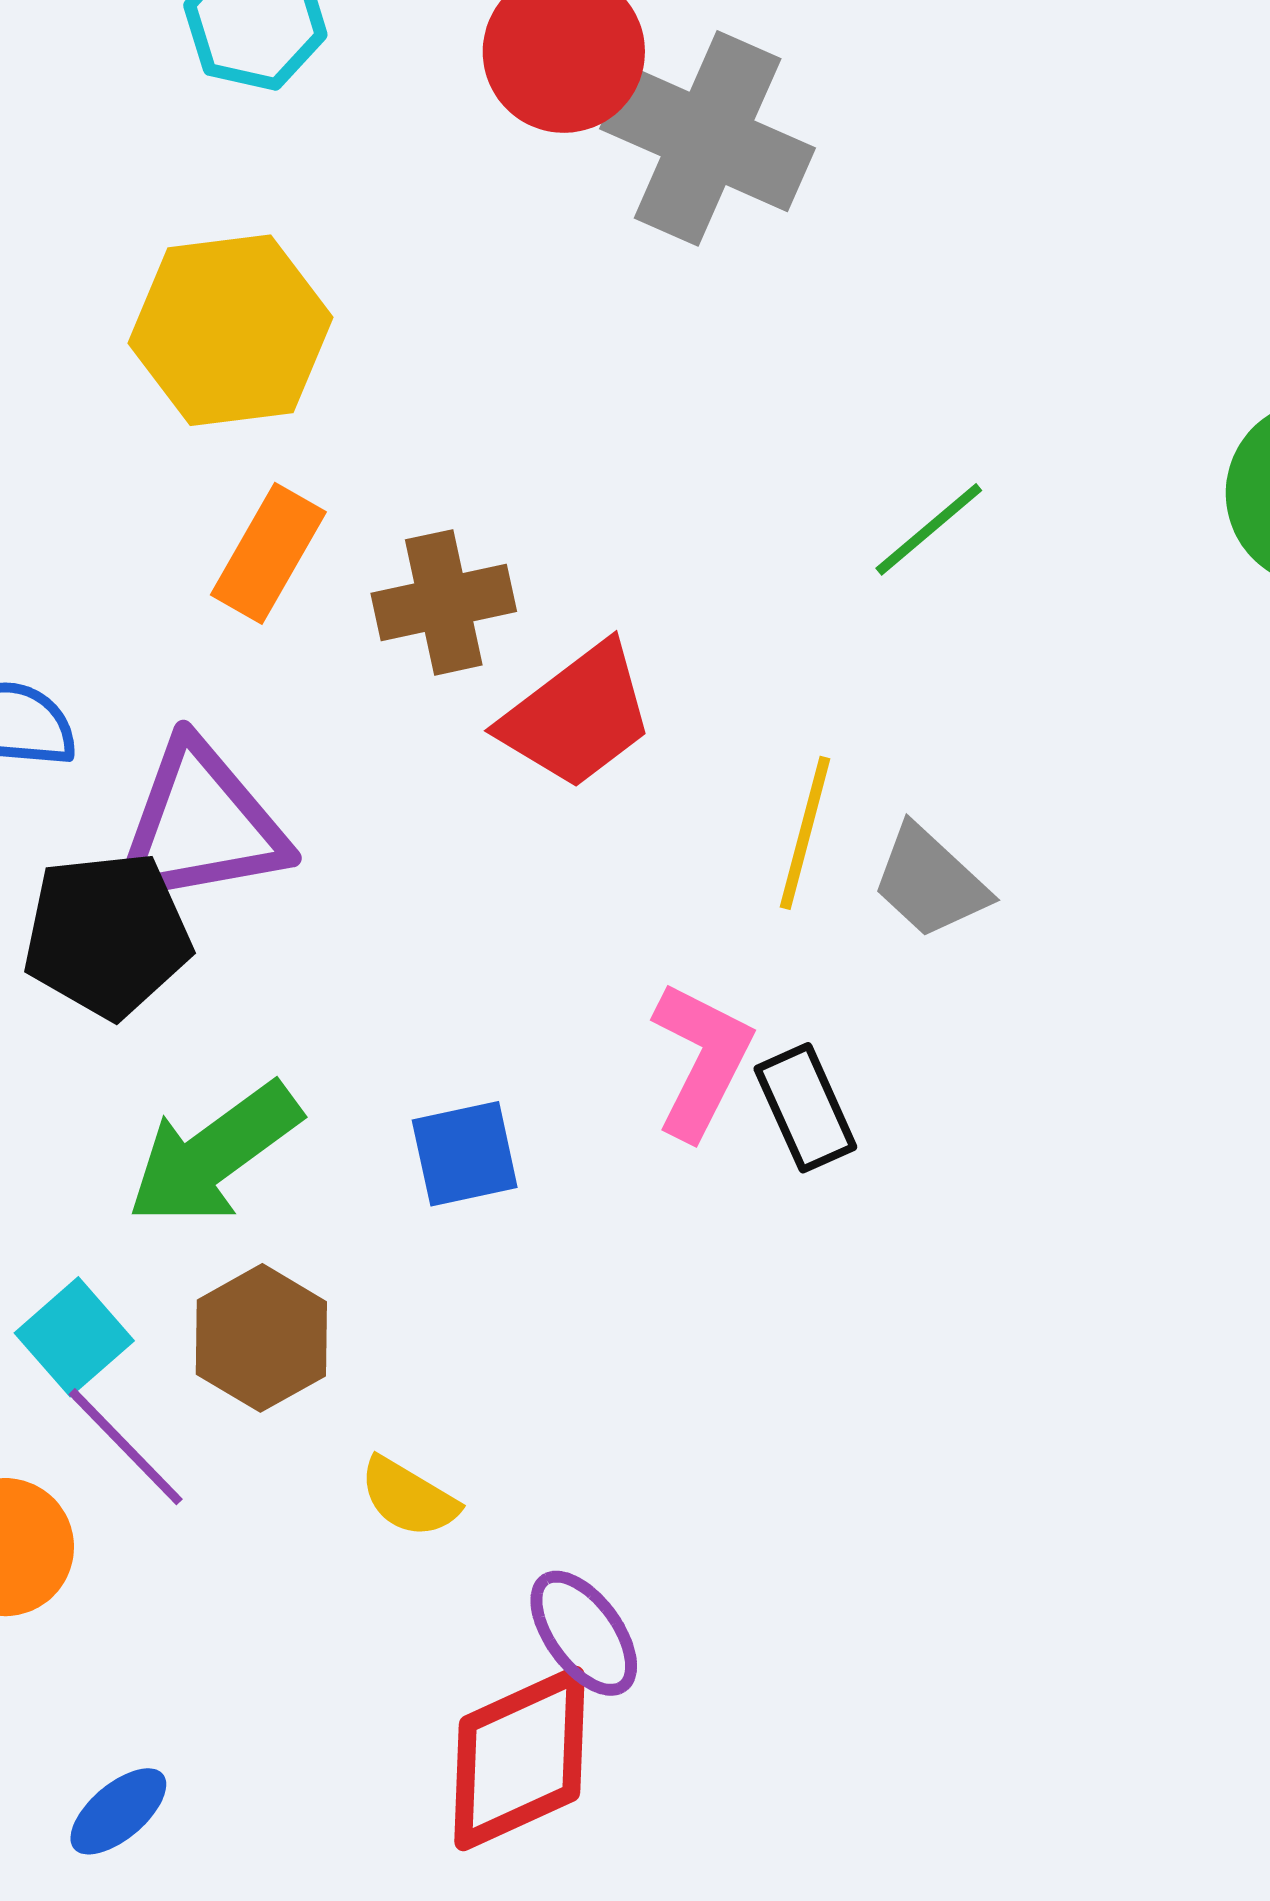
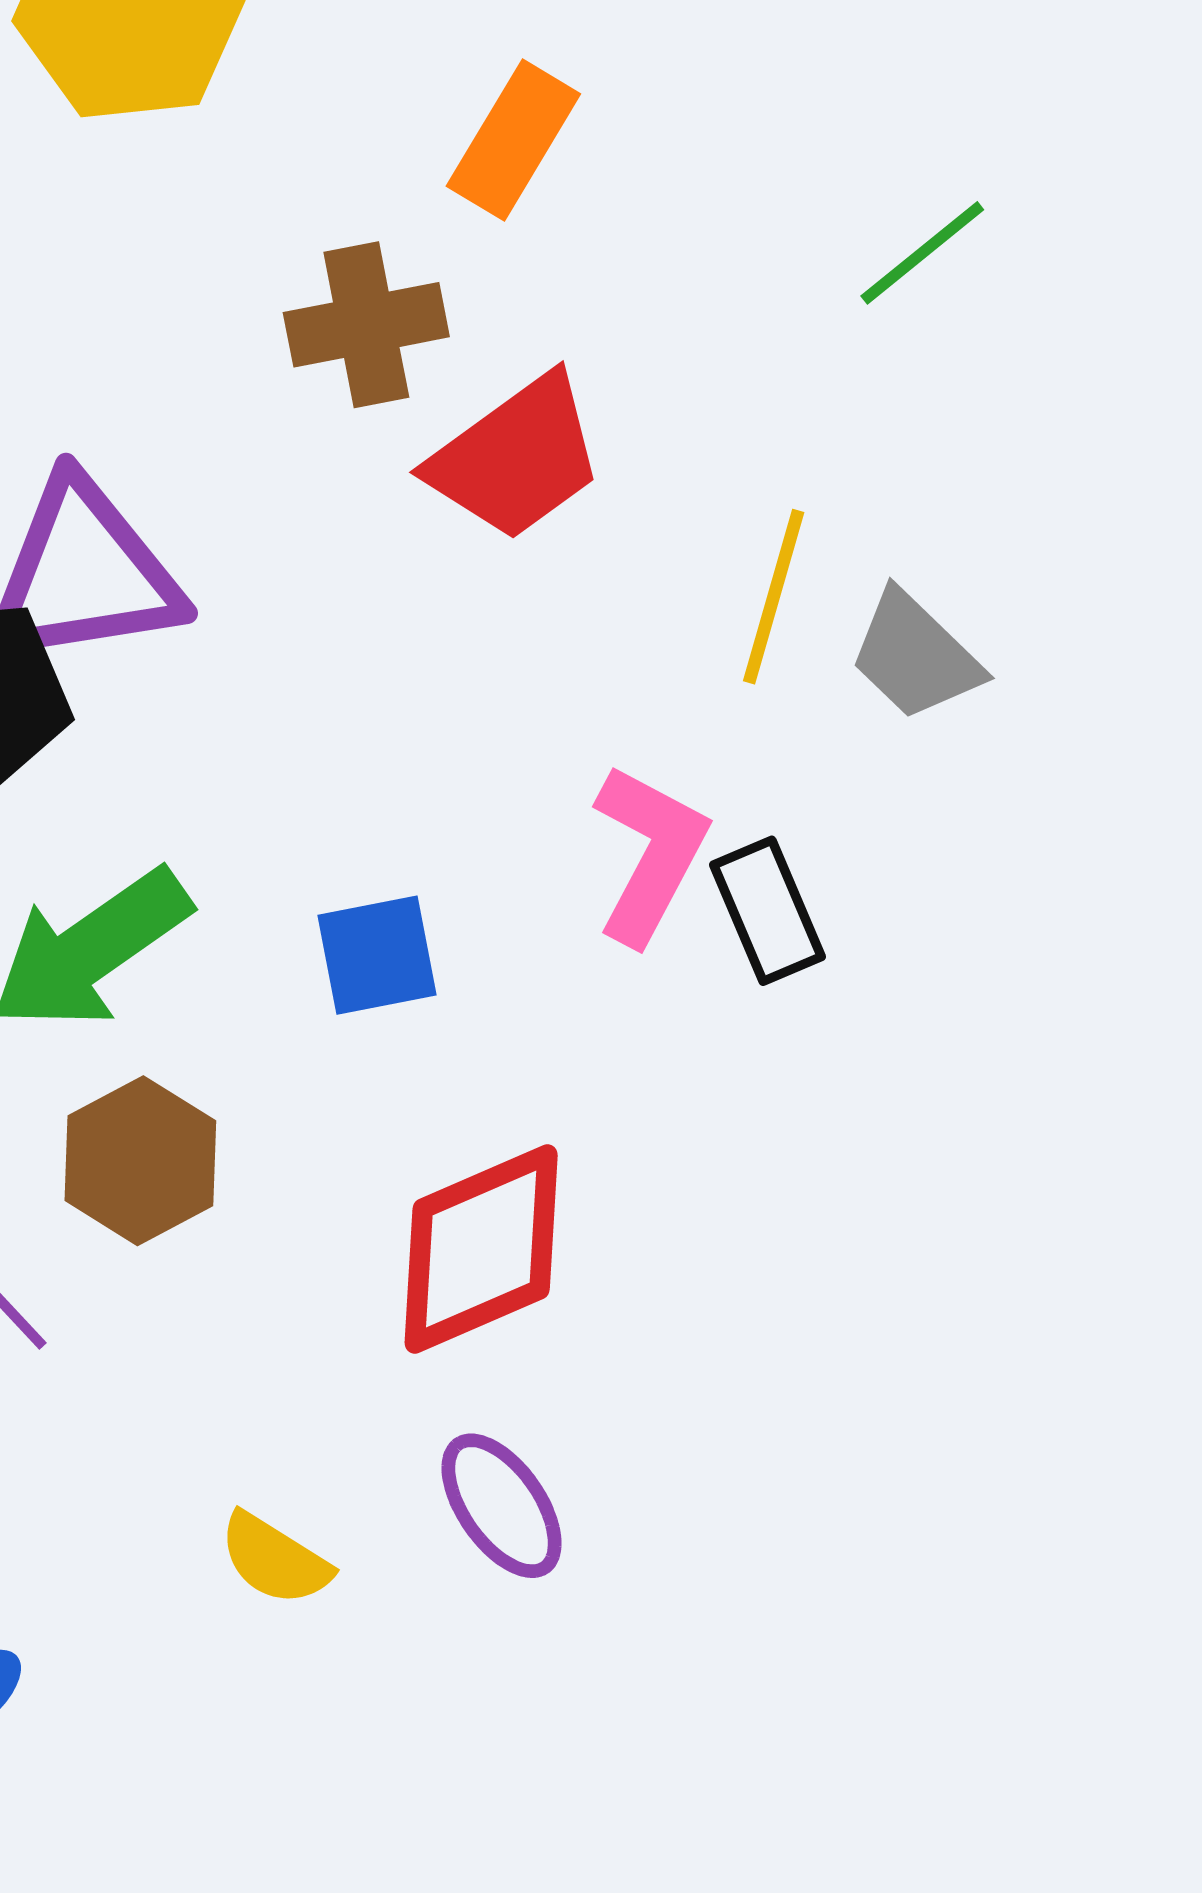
orange rectangle: (268, 553) -> (513, 140), moved
yellow semicircle: (409, 1498) -> (275, 1559), moved
red diamond: (519, 1759) -> (481, 1249), moved

